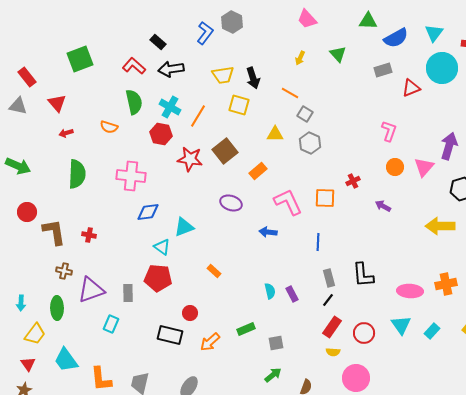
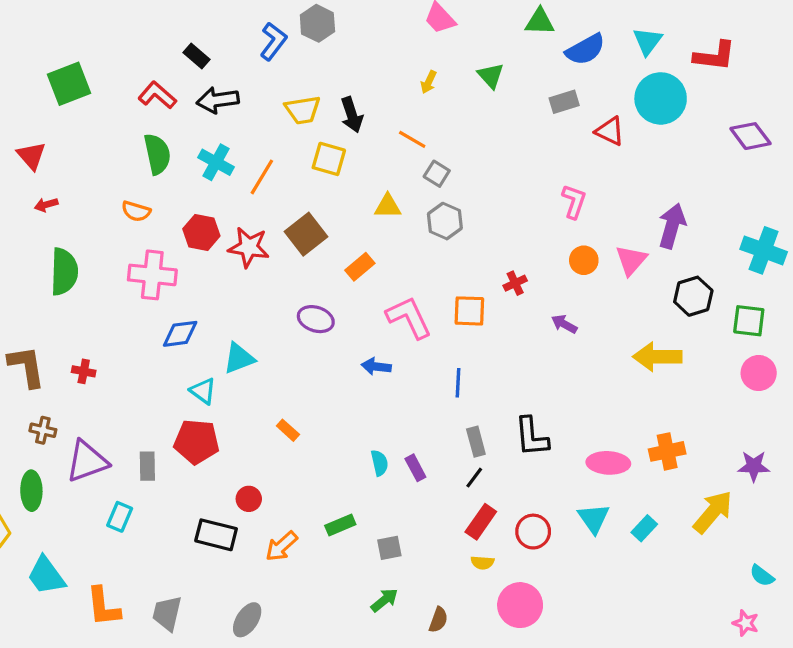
red triangle: (411, 88) -> (610, 131), turned 48
orange semicircle: (109, 127) -> (136, 211), moved
red hexagon: (161, 134) -> (201, 232), moved

